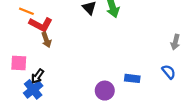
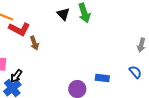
brown arrow: (46, 40) -> (34, 43), moved

